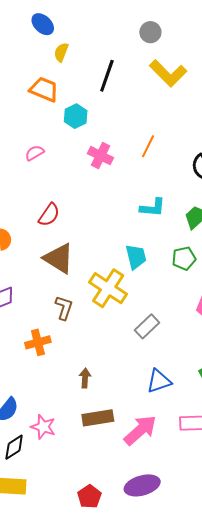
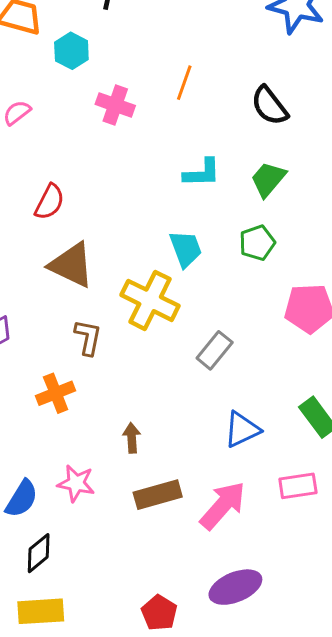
pink star: (43, 427) -> (76, 483), moved

